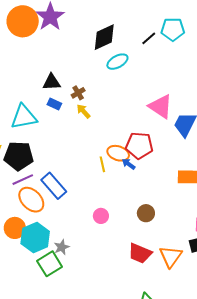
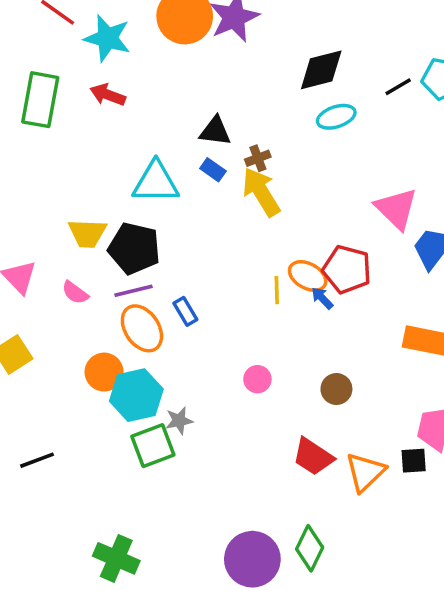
yellow arrow: (84, 111) -> (261, 192), size x1.8
blue rectangle: (54, 186) -> (185, 311), size x0.6

